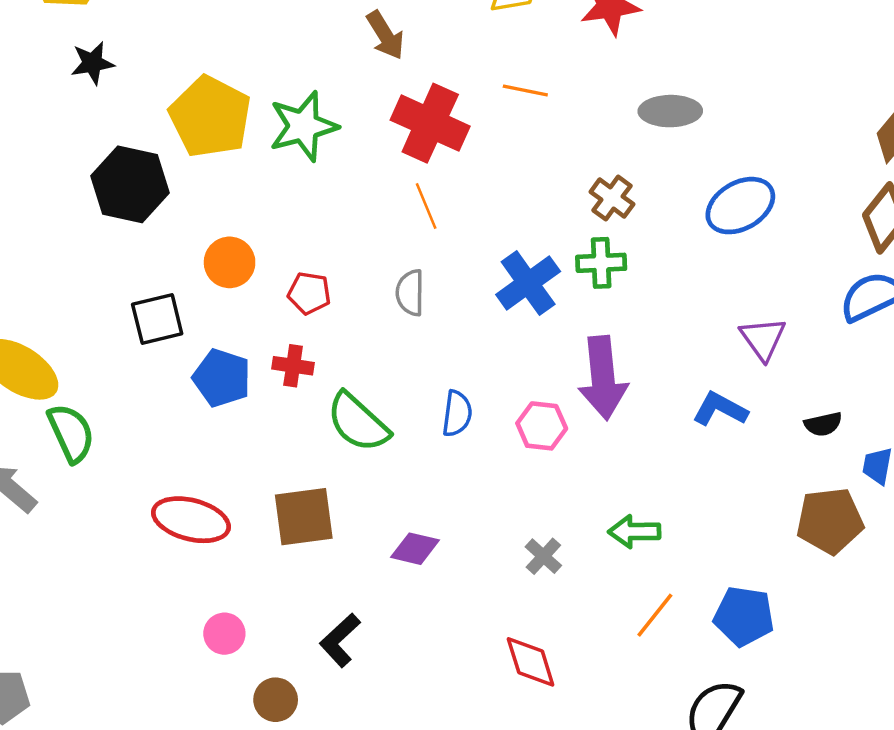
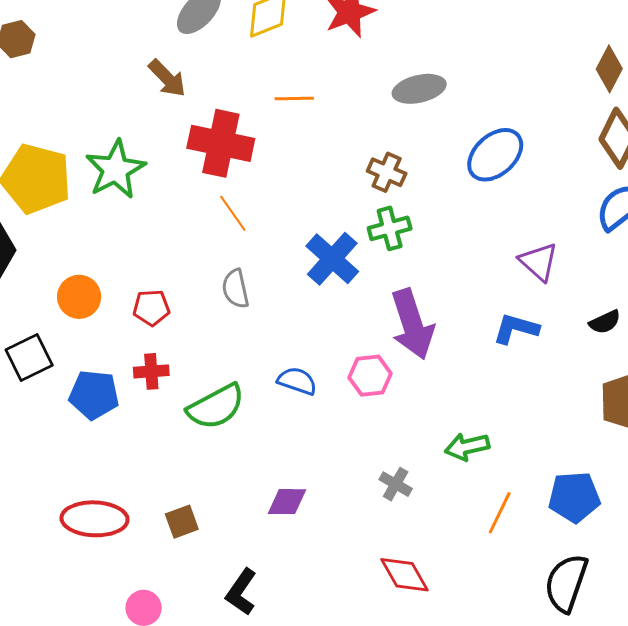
blue semicircle: (457, 414) -> (297, 381), turned -66
green semicircle: (358, 422) -> (216, 407), turned -58
brown square: (304, 517) -> (182, 522), moved, size x0.6

